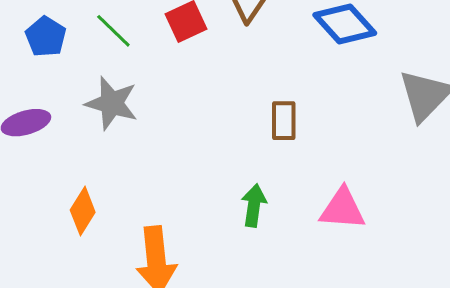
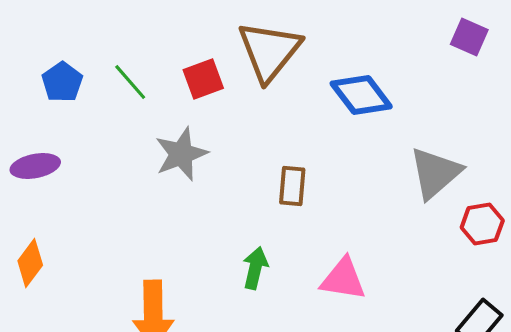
gray star: (112, 103) -> (181, 154), moved, turned 30
orange diamond: (83, 211) -> (30, 263), moved

